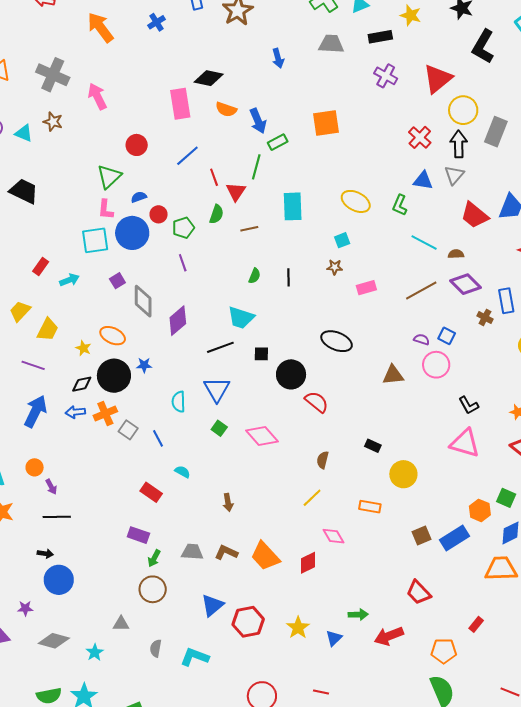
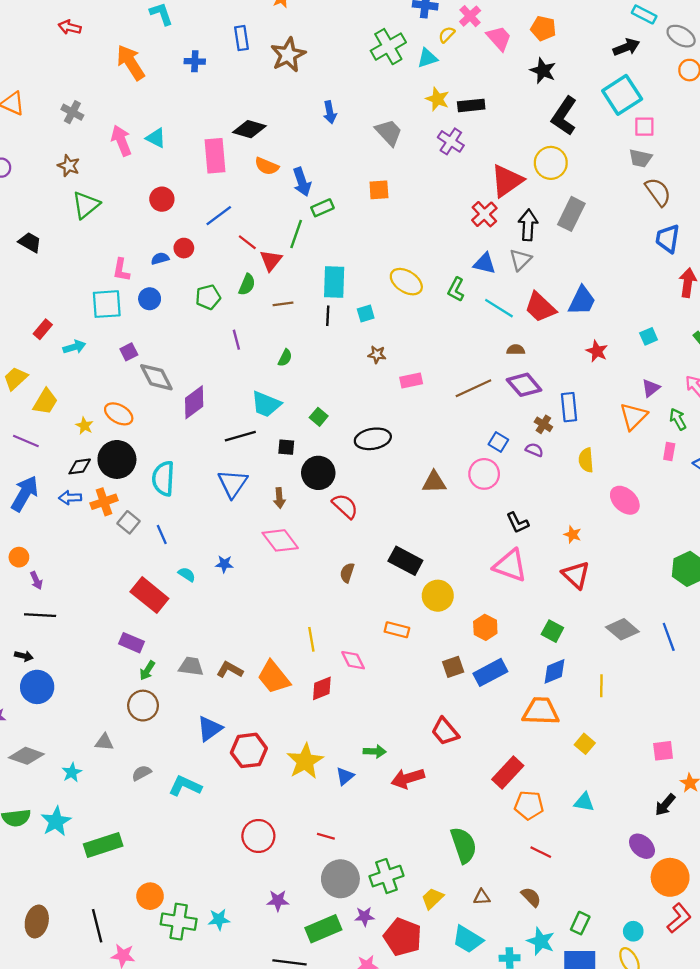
yellow star: (411, 15) -> (437, 99), moved
blue cross: (157, 22) -> (195, 61), turned 30
black rectangle: (380, 37) -> (471, 105), moved
gray trapezoid: (331, 44) -> (389, 132), moved, turned 40
gray cross: (53, 75) -> (72, 112), size x0.6
red triangle: (438, 79) -> (507, 181), moved
yellow circle: (463, 110) -> (551, 163), moved
orange square: (326, 123) -> (379, 190), size x0.7
cyan triangle: (24, 133) -> (156, 138), moved
green triangle: (109, 177) -> (86, 205), moved
red line: (214, 177) -> (247, 242), turned -36
black trapezoid: (24, 191) -> (30, 242), size x0.7
red circle: (159, 214) -> (184, 248), moved
blue circle: (132, 233) -> (150, 299), size x0.6
cyan square: (342, 240) -> (366, 313), moved
cyan line: (424, 243) -> (499, 308), moved
purple line: (183, 263) -> (236, 340), moved
black line: (289, 277) -> (328, 316), moved
gray diamond: (143, 301) -> (156, 377), turned -32
purple semicircle: (422, 339) -> (534, 450), moved
black ellipse: (337, 341) -> (373, 439), turned -36
blue star: (144, 365) -> (224, 564), moved
cyan semicircle: (179, 402) -> (163, 478), moved, size x1.4
green square: (219, 428) -> (319, 417), moved
black rectangle: (373, 446) -> (405, 561), size x1.8
red rectangle: (151, 492) -> (149, 595), size x1.5
yellow line: (312, 498) -> (311, 639), moved, turned -60
brown arrow: (228, 502) -> (279, 498), moved
orange hexagon: (480, 510) -> (485, 627), moved
red rectangle: (476, 624) -> (508, 772), size x1.8
yellow star: (298, 628) -> (305, 761), size x1.4
gray semicircle: (156, 648) -> (142, 773), turned 48
orange pentagon: (444, 651) -> (529, 805), moved

